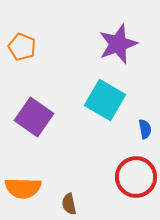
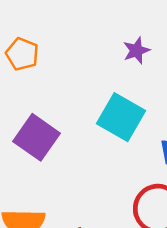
purple star: (118, 44) -> (136, 50), size x0.6

